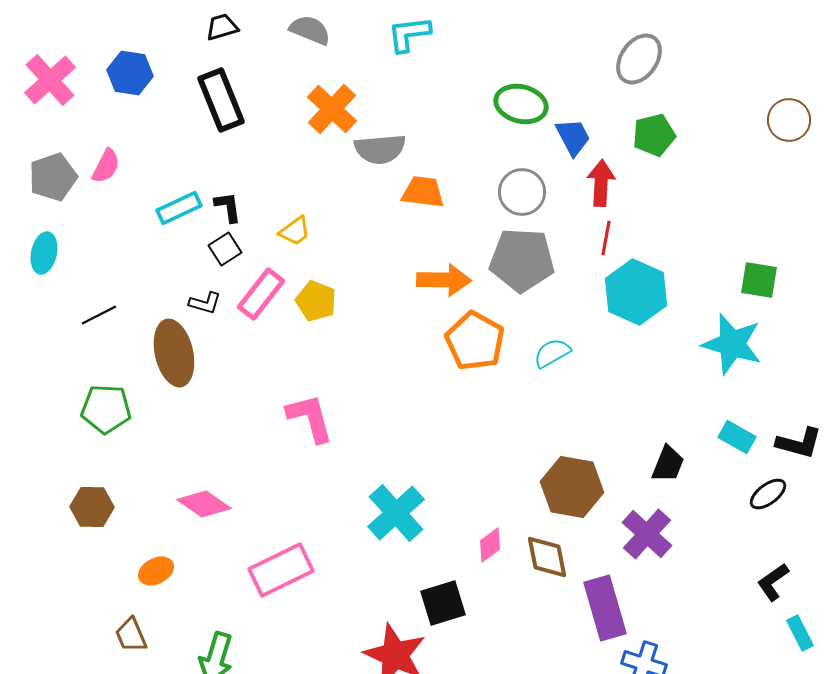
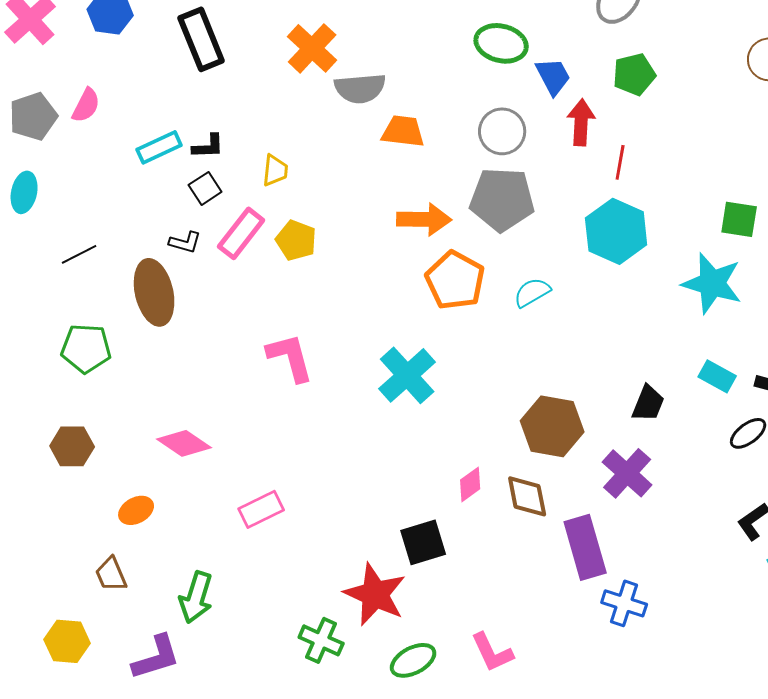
black L-shape: (228, 207) -> (208, 146), turned 96
yellow trapezoid: (295, 231) -> (275, 170), turned -48
red line: (606, 238) -> (620, 162), moved
cyan cross: (396, 513) -> (407, 375), moved
pink rectangle: (281, 570) -> (261, 509), size x0.7

